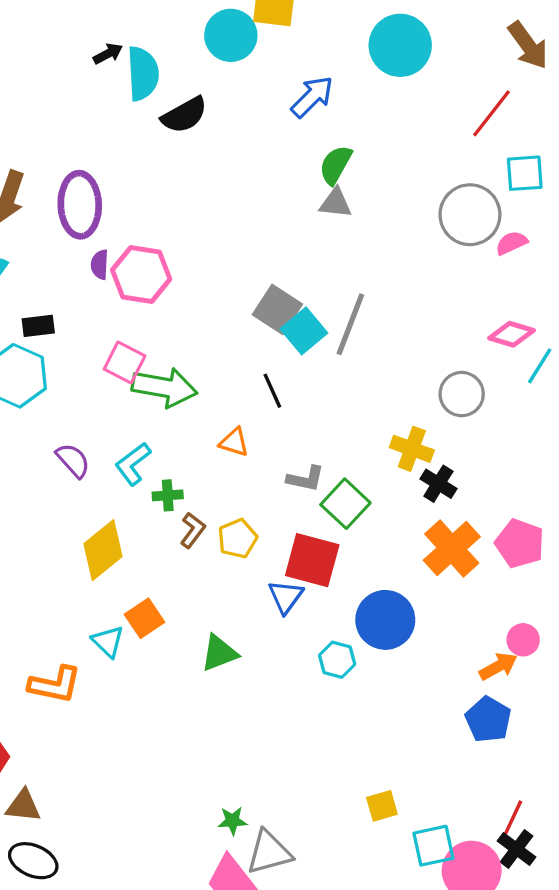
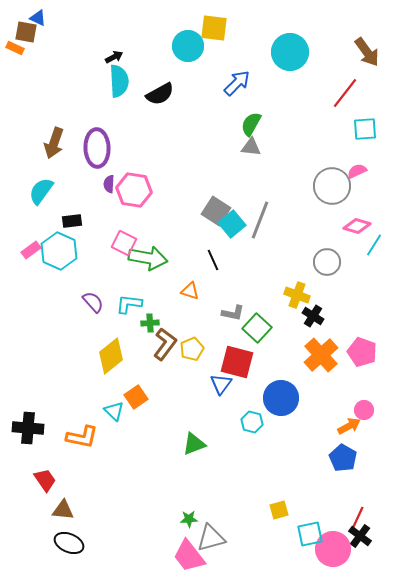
cyan semicircle: (143, 74) -> (119, 81), moved
gray circle: (470, 215) -> (332, 186), moved
cyan L-shape: (133, 464) -> (129, 304), turned 44
brown L-shape: (193, 530) -> (165, 344), size x1.5
green triangle: (219, 653) -> (194, 444), moved

